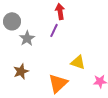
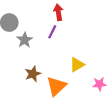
yellow triangle: (78, 62) -> (77, 65), turned -49
brown star: (21, 71) -> (33, 74), moved

